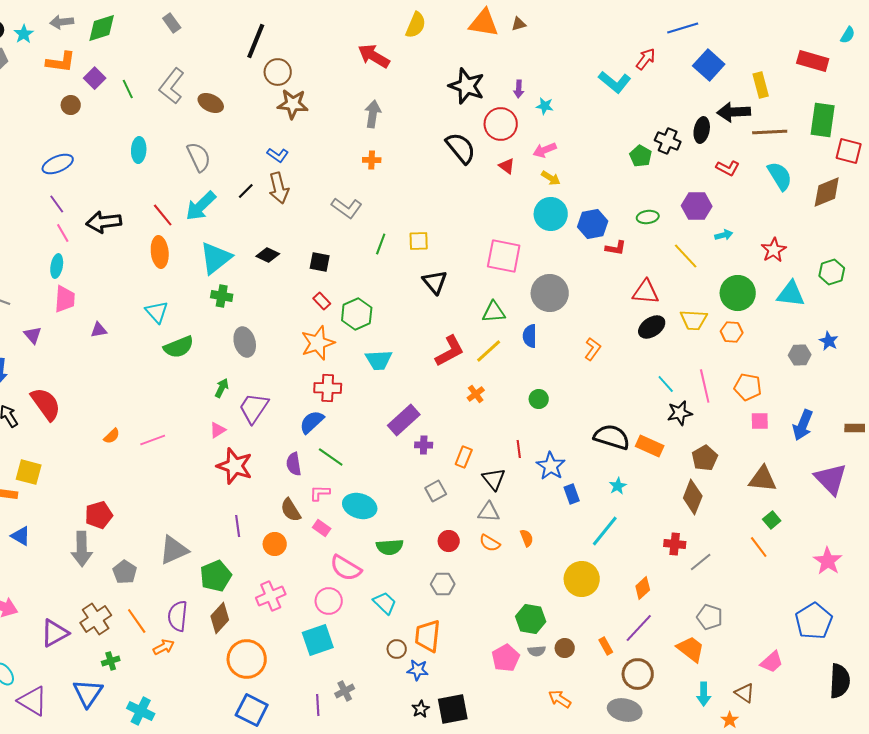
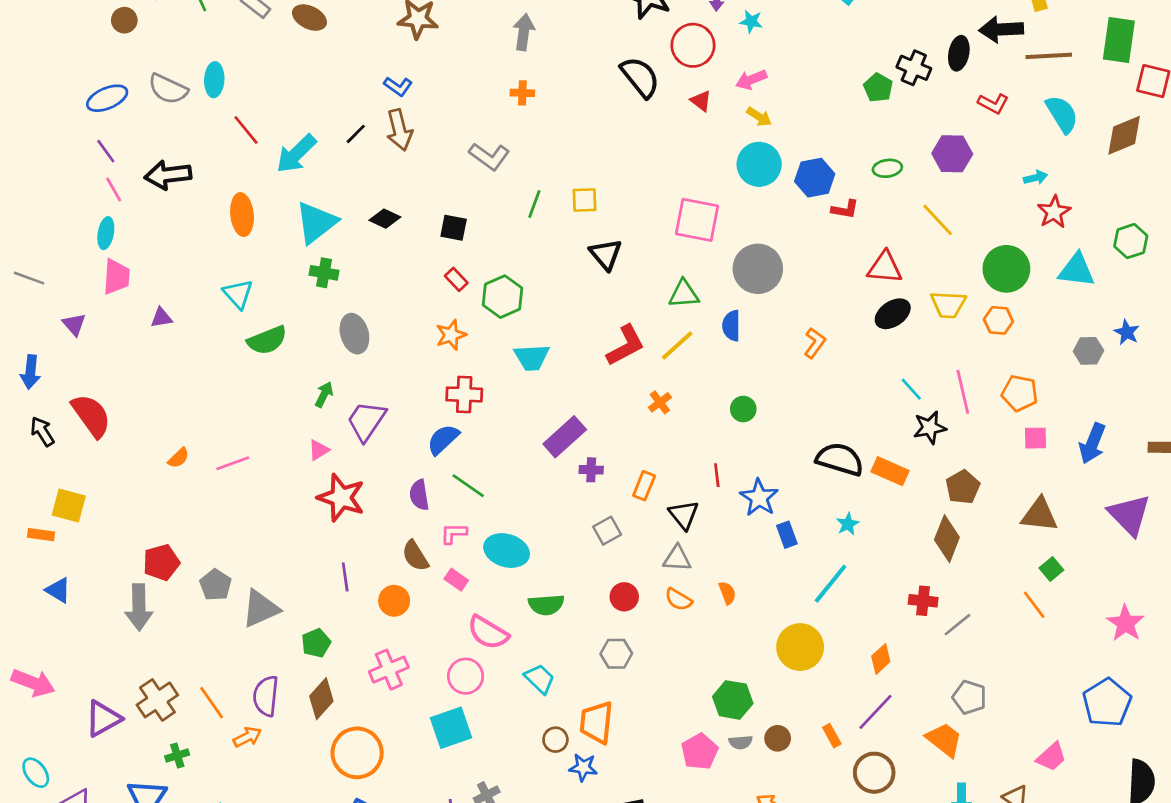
gray semicircle: (199, 157) -> (168, 89), moved, turned 140
red line: (163, 215) -> (246, 130), moved
cyan arrow: (724, 235) -> (1036, 178), moved
orange star: (318, 343) -> (451, 335), size x0.7
gray pentagon: (125, 572) -> (216, 585), moved
green pentagon: (216, 576) -> (316, 643), size x0.7

